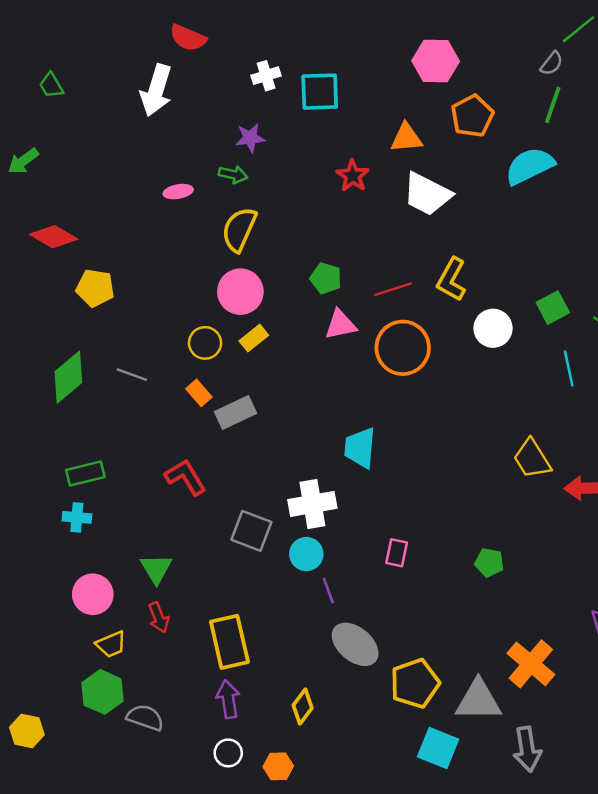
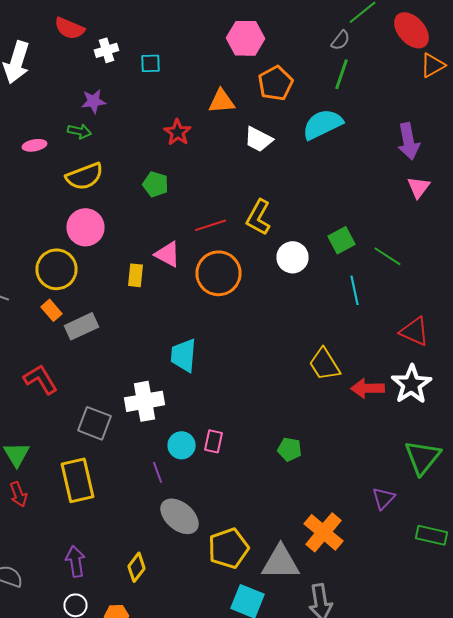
red semicircle: (188, 38) -> (70, 28), moved
cyan square: (320, 92) -> (150, 63), size x0.6
white trapezoid: (427, 194) -> (258, 139), moved, size x0.7
yellow semicircle: (239, 229) -> (84, 176), turned -135
green pentagon: (326, 278) -> (156, 184), moved
pink triangle: (340, 325) -> (168, 254), turned 40
yellow rectangle: (254, 338) -> (136, 275), moved, turned -45
yellow circle: (205, 343) -> (56, 269), size x1.5
cyan circle: (306, 554) -> (182, 445), moved
yellow rectangle: (229, 642) -> (78, 480), moved

